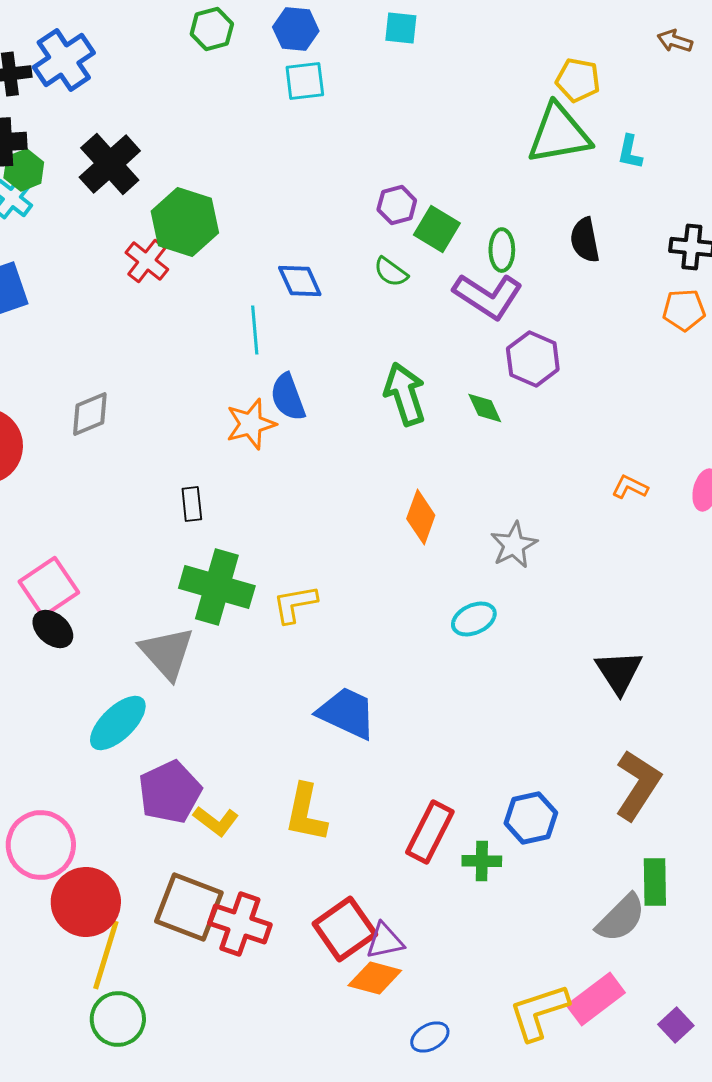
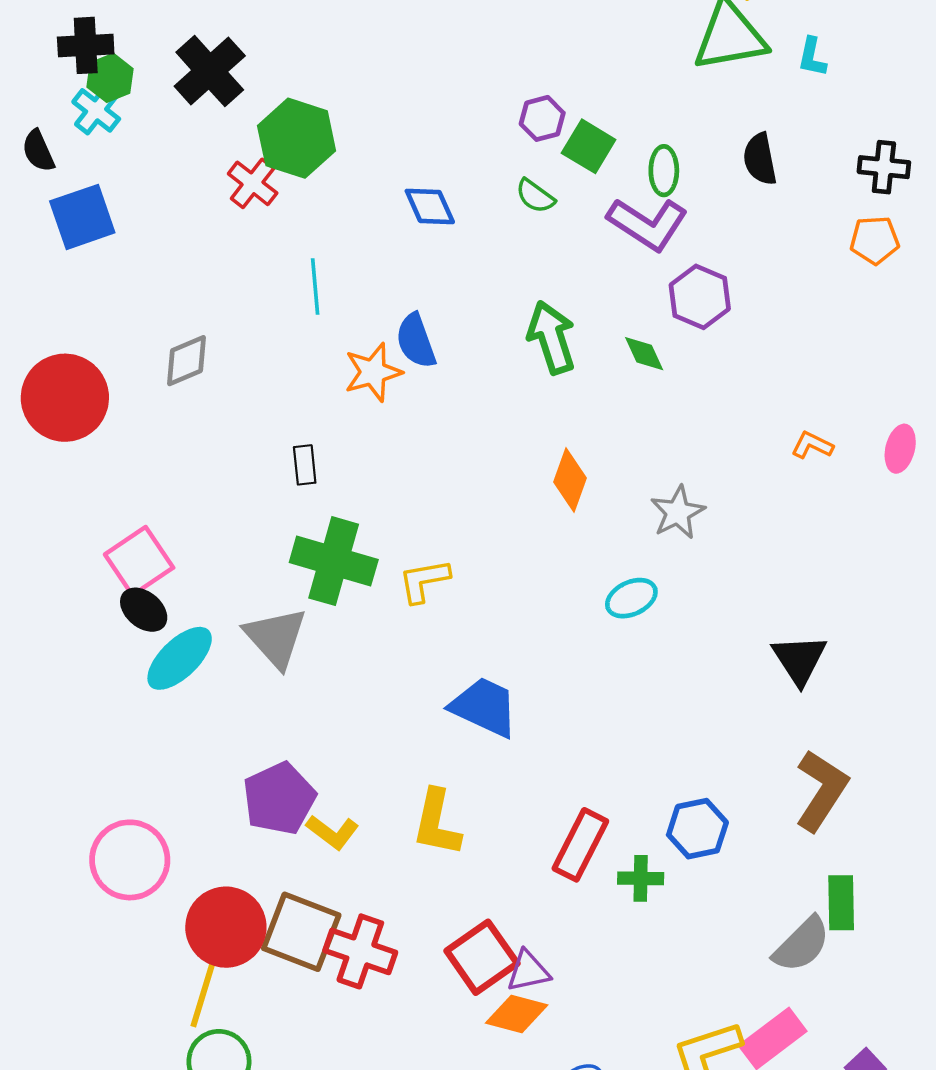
cyan line: (255, 330) -> (315, 286), moved
cyan ellipse: (118, 723) -> (180, 658), moved
red circle: (86, 902) -> (226, 927), moved

